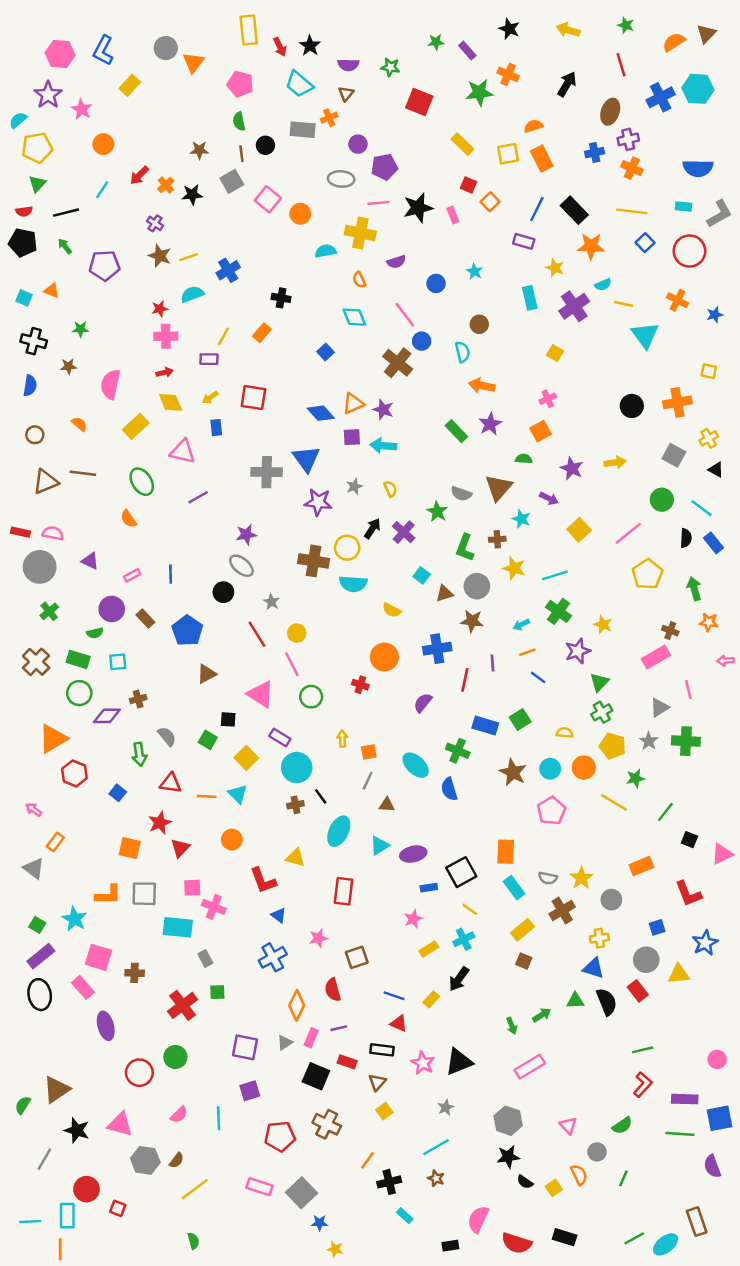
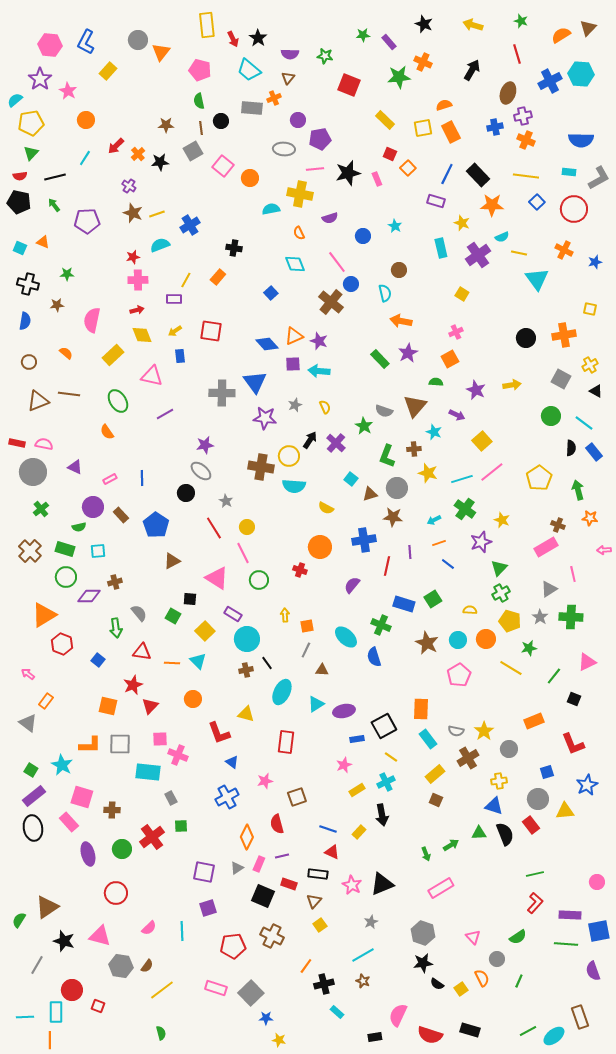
pink line: (628, 533) -> (492, 472), moved
pink triangle: (722, 854) -> (587, 662), moved
black arrow: (459, 979) -> (382, 815), turned -45
green circle: (175, 1057) -> (122, 849), moved

